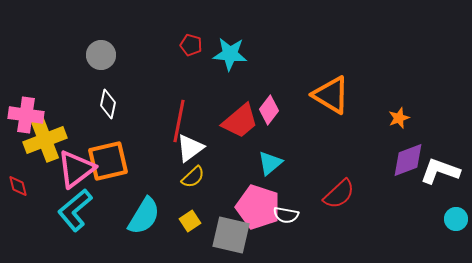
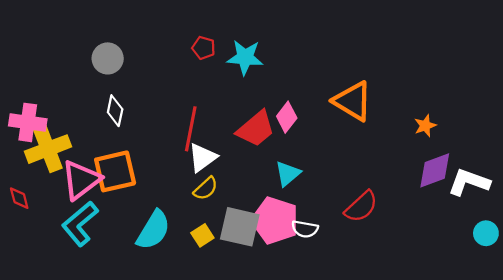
gray square: (231, 235) -> (240, 227), moved

